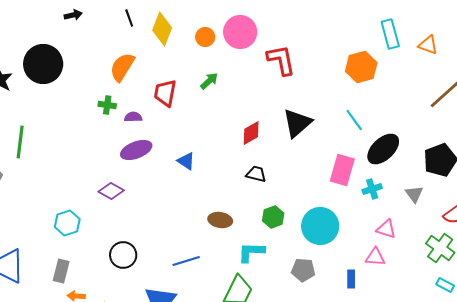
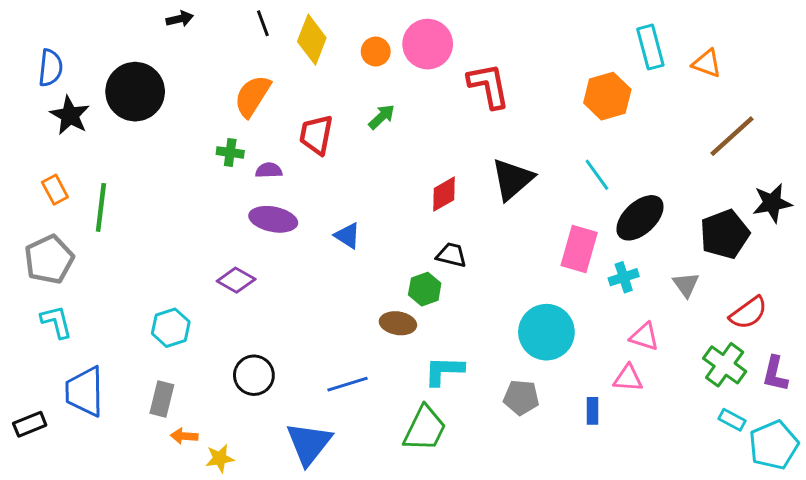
purple ellipse: (136, 150) -> (273, 219), turned 32
green hexagon: (273, 217) -> (425, 289), moved

